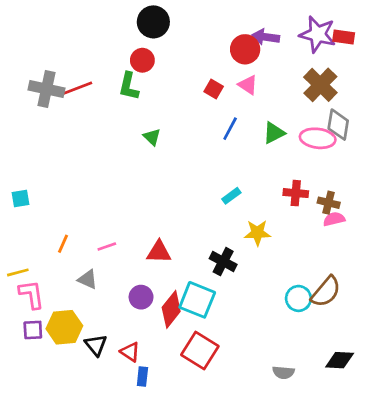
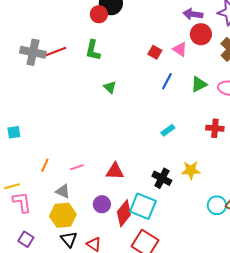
red circle: (245, 49) -> (201, 34), moved
red circle: (142, 60) -> (99, 14), moved
yellow star: (257, 233) -> (191, 170), moved
yellow hexagon: (64, 327) -> (63, 215), moved
purple square: (33, 330) -> (26, 239), moved, turned 35

